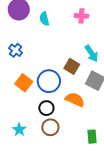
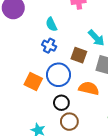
cyan semicircle: (44, 19) -> (51, 24), moved
blue cross: (16, 50) -> (49, 46), moved

